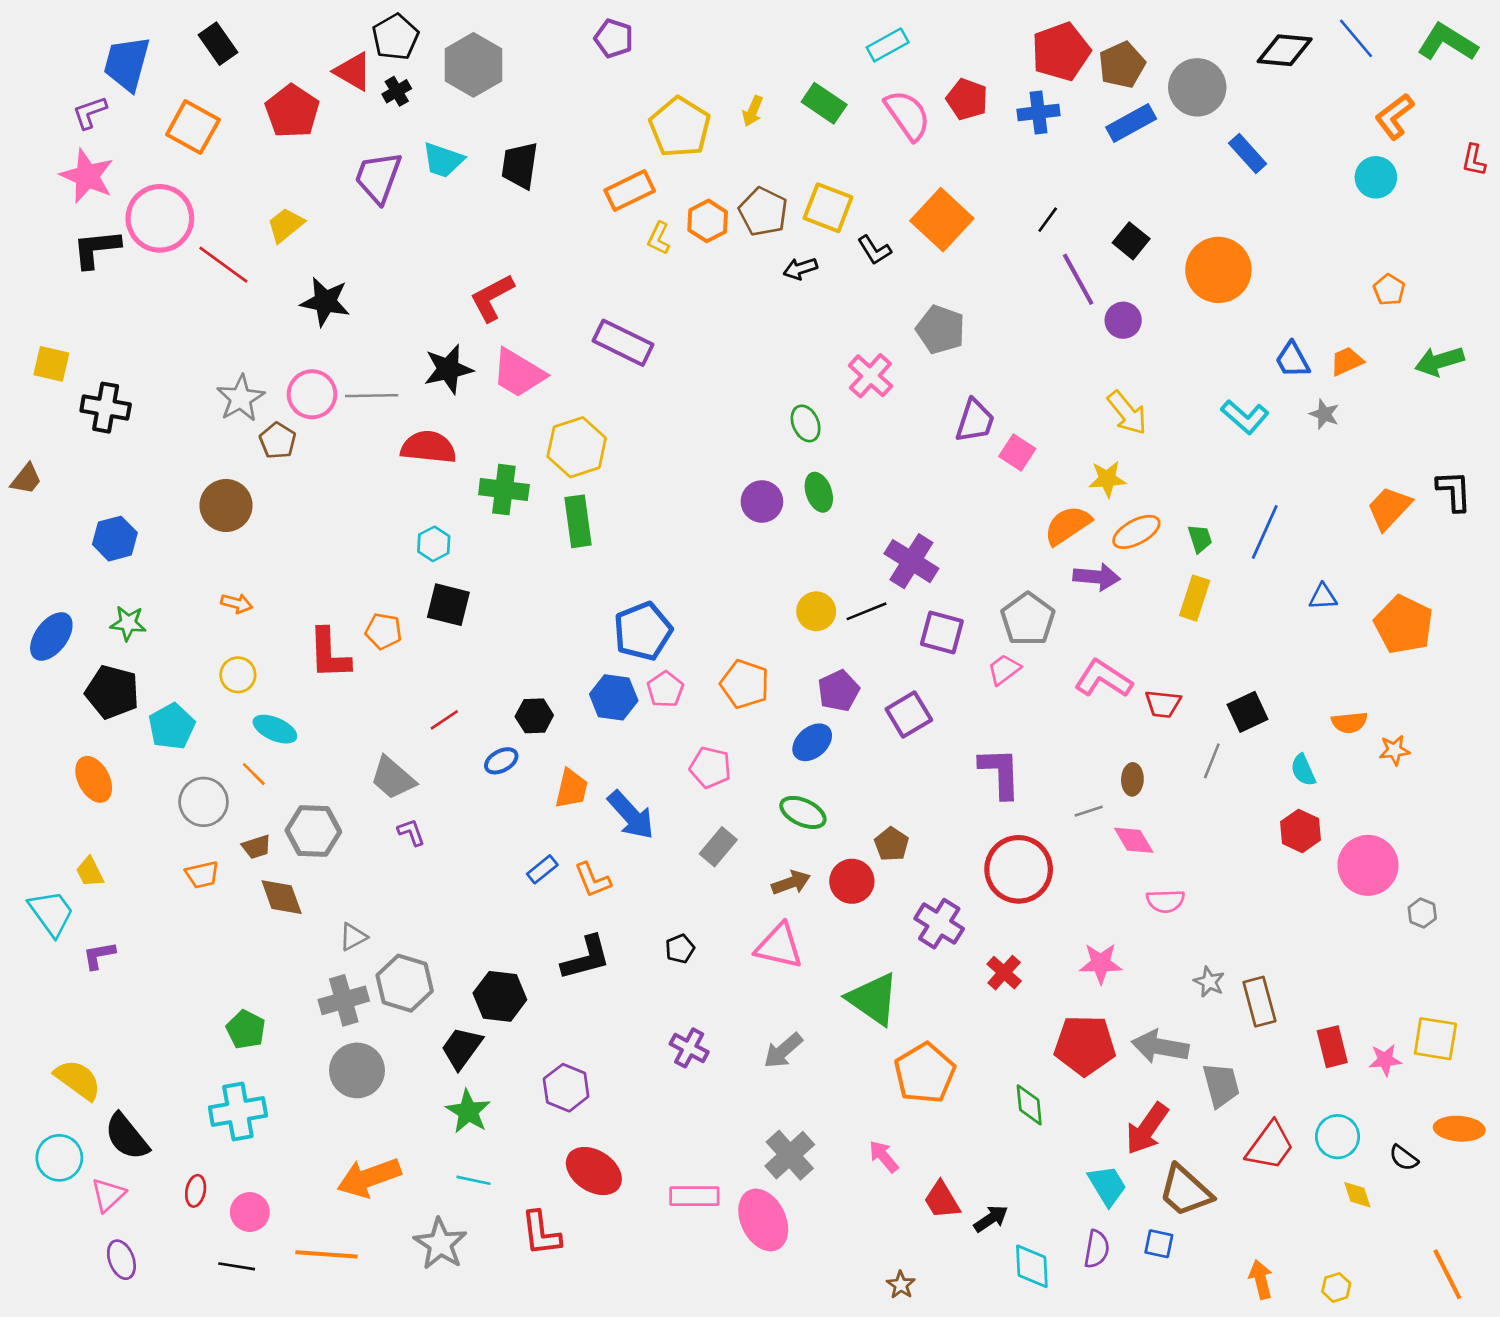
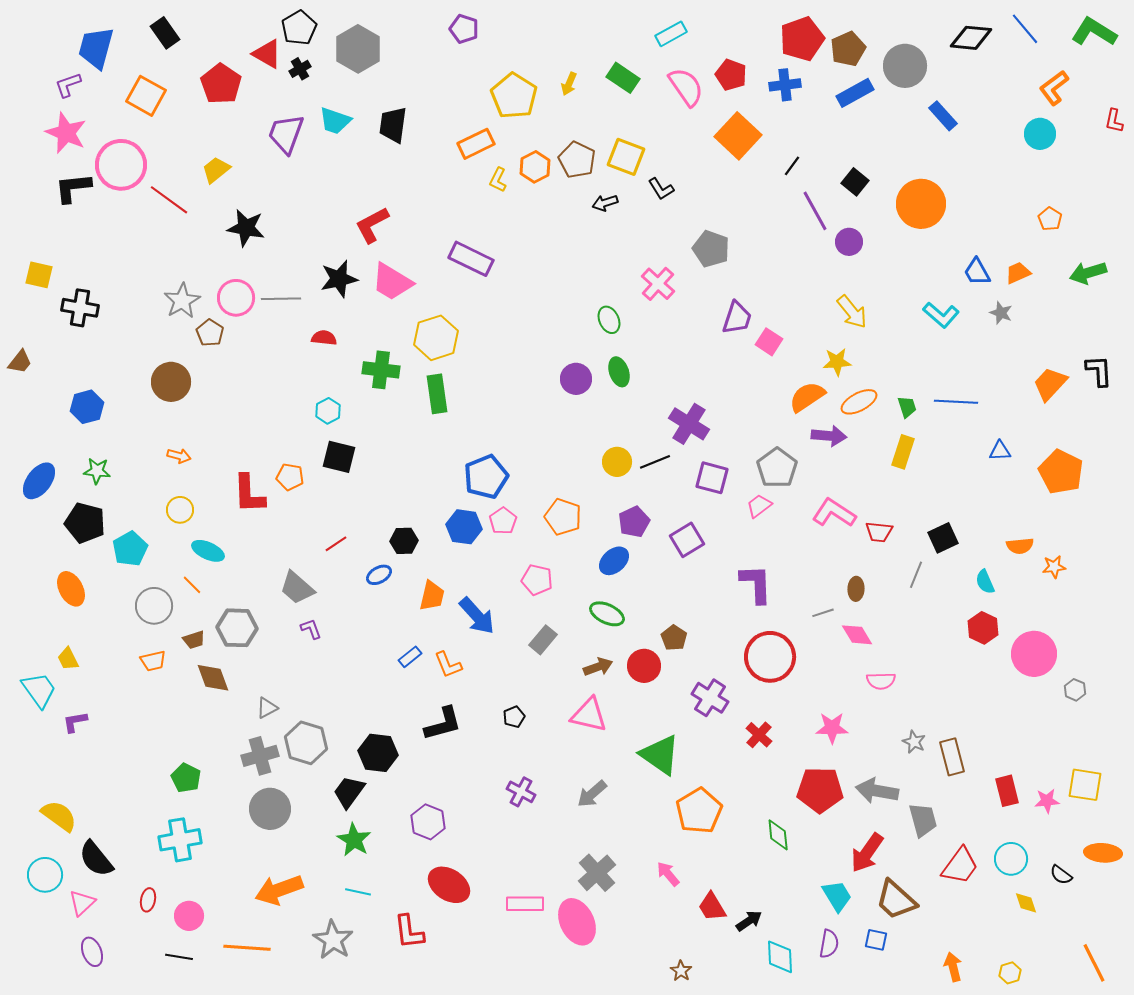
orange square: (942, 220) -> (738, 136), moved
red semicircle: (428, 447) -> (324, 338), size x0.6
blue line: (1265, 532) -> (956, 402), turned 69

